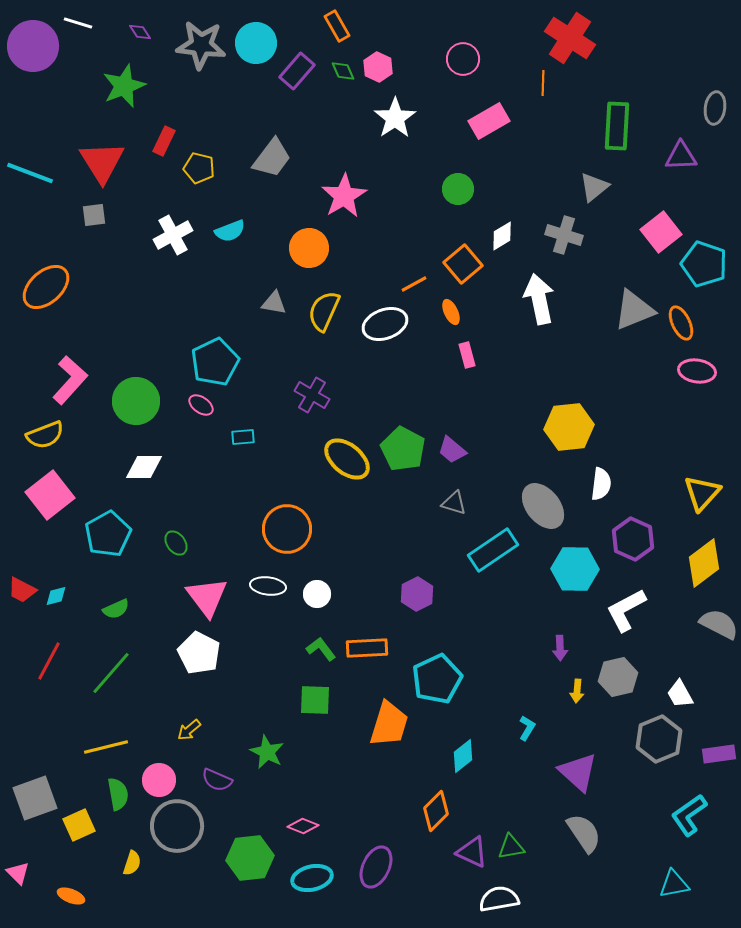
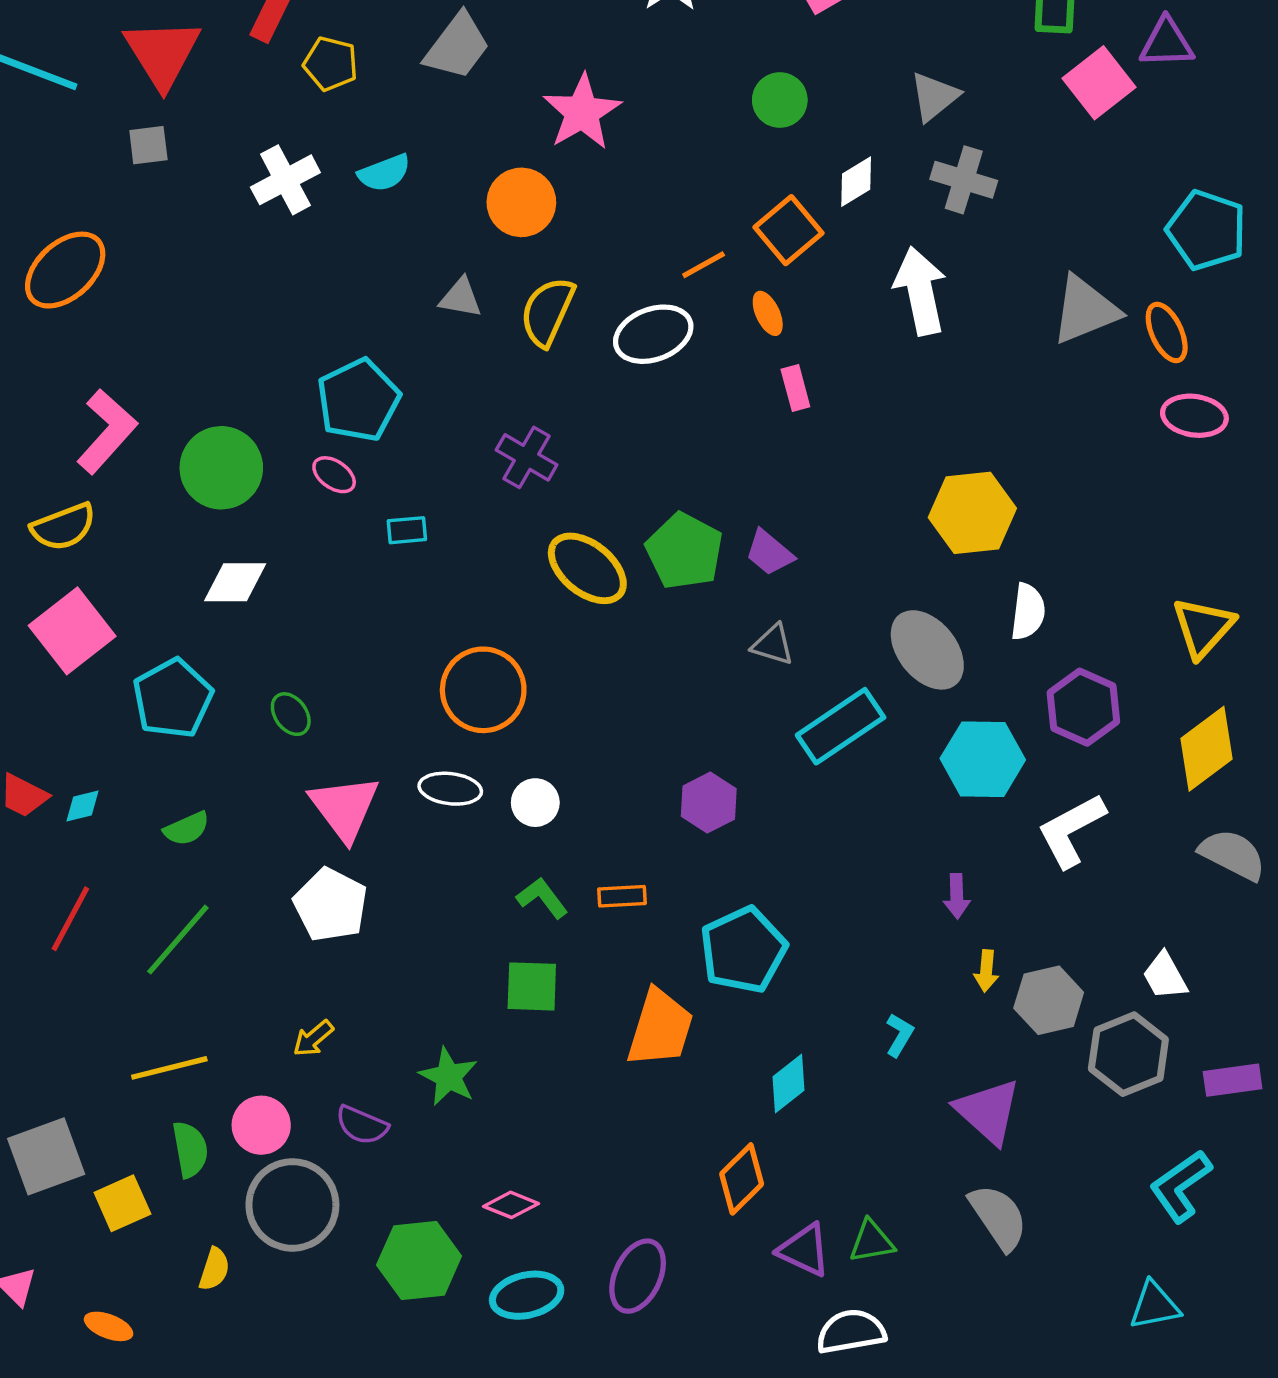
gray triangle: (594, 187) -> (934, 97), moved
pink square: (661, 232) -> (1099, 83), moved
orange rectangle: (367, 648) -> (622, 896), size x0.7
gray hexagon: (618, 677) -> (1049, 1000), moved

